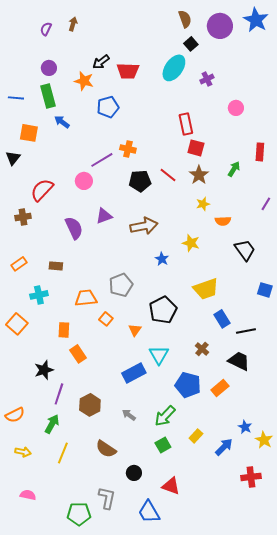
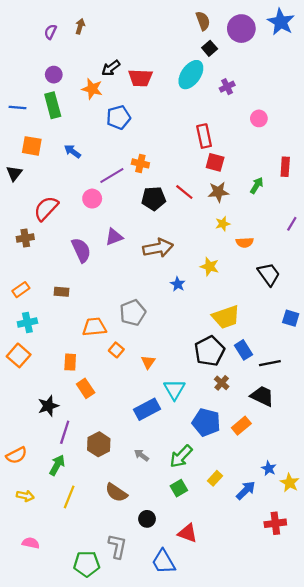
blue arrow: (62, 122) -> (72, 151), moved
brown star: (199, 175) -> (218, 192), turned 30
cyan cross: (39, 295) -> (27, 323), moved
black pentagon: (163, 310) -> (210, 351), moved

